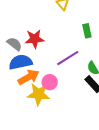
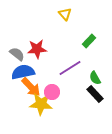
green rectangle: (87, 31) -> (89, 41), turned 56
orange arrow: (29, 77) -> (31, 87), turned 75

